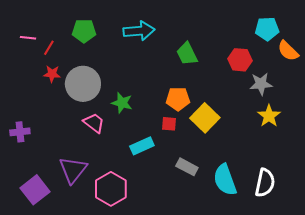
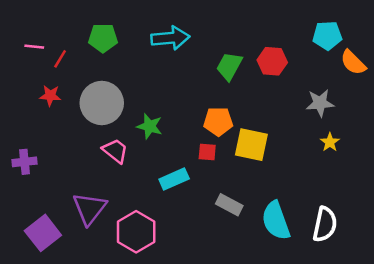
green trapezoid: (187, 54) -> (229, 66), turned 55
red hexagon: (240, 60) -> (272, 61), moved
red star: (52, 74) -> (50, 96), moved
yellow star: (269, 116) -> (330, 142), size x0.7
yellow square: (205, 118) -> (251, 145), turned -32

